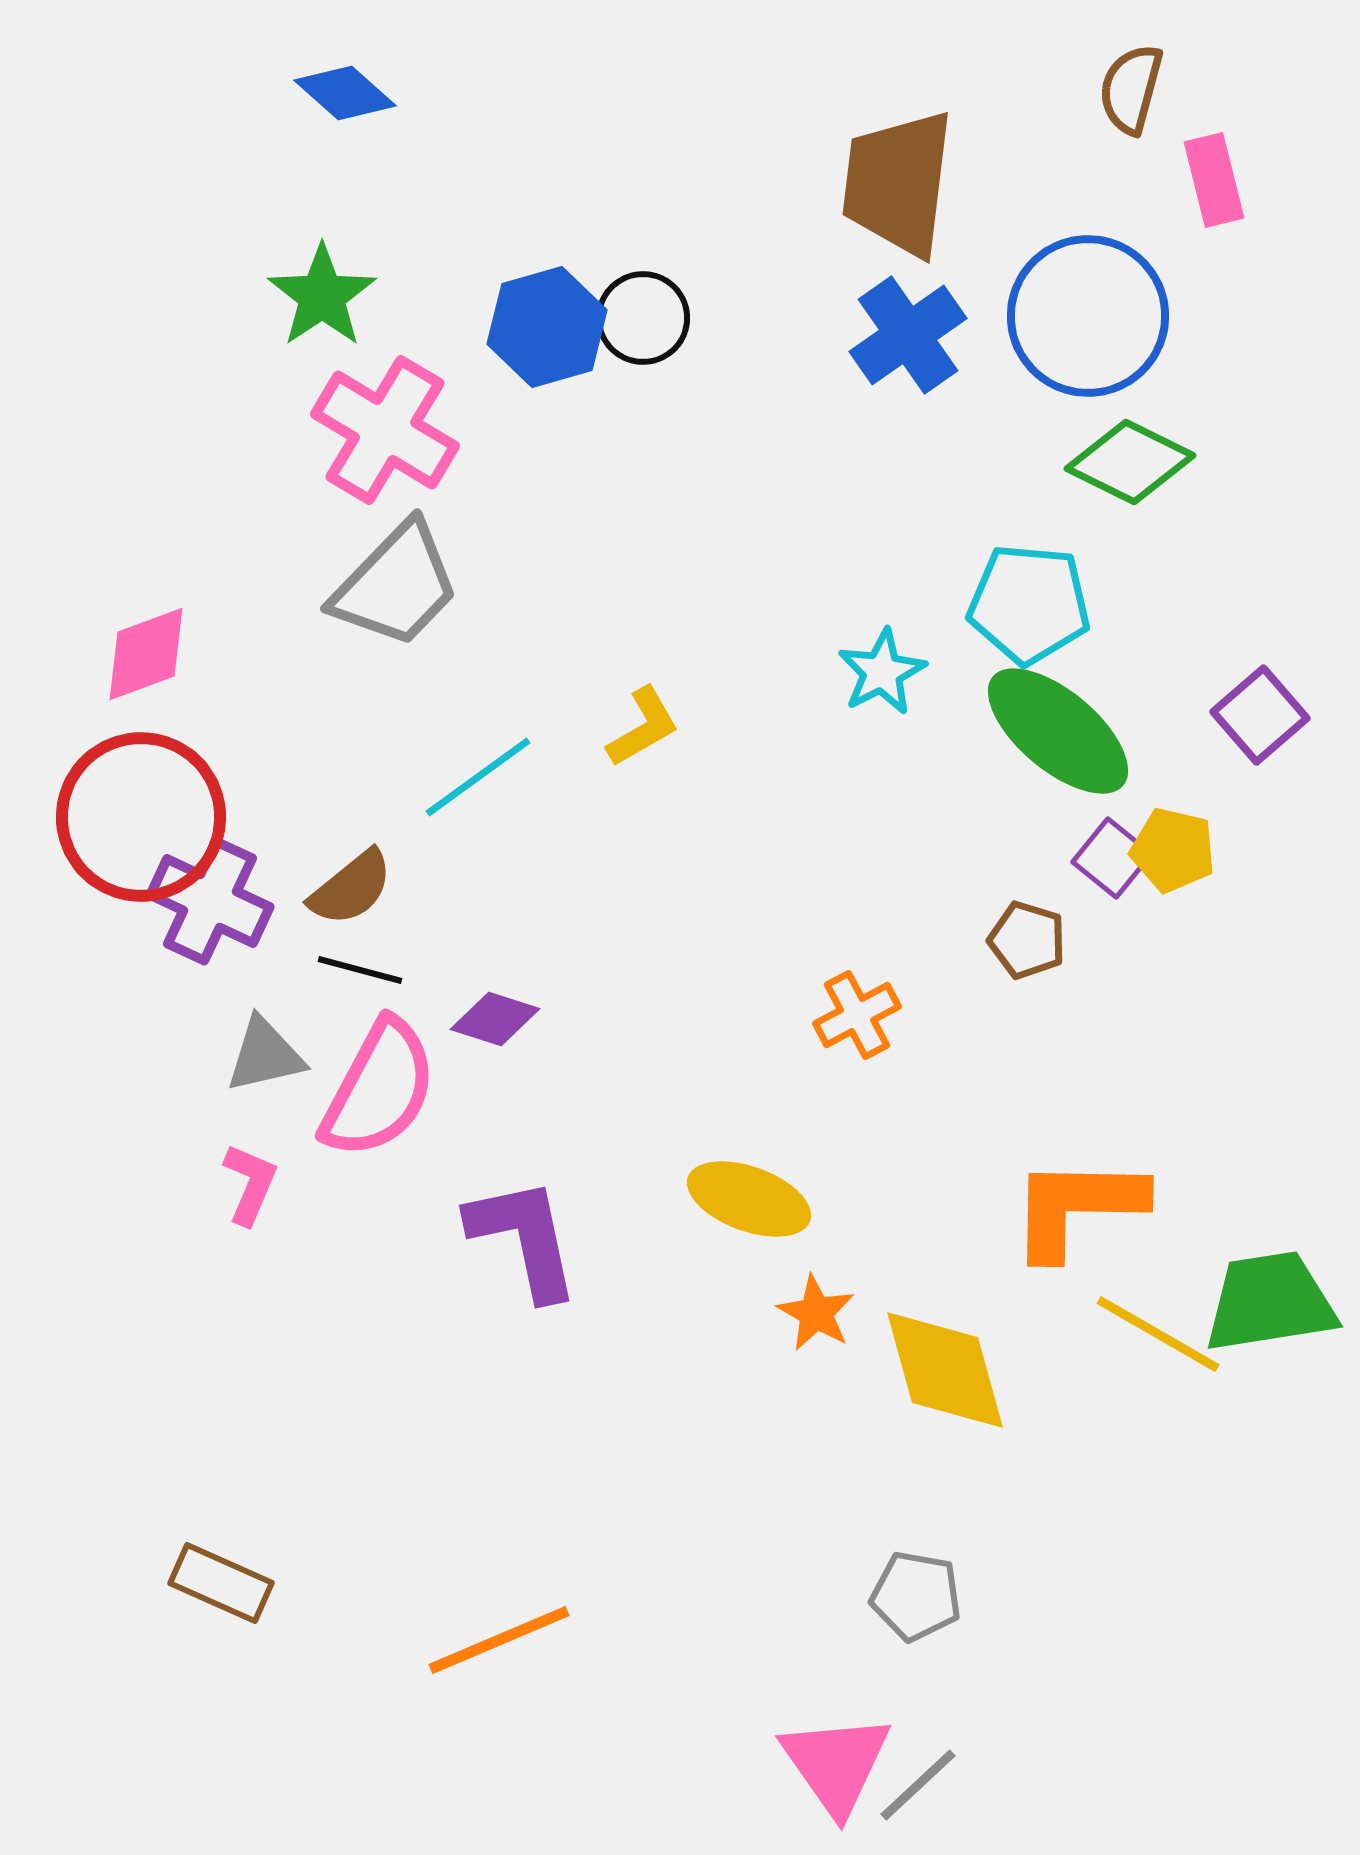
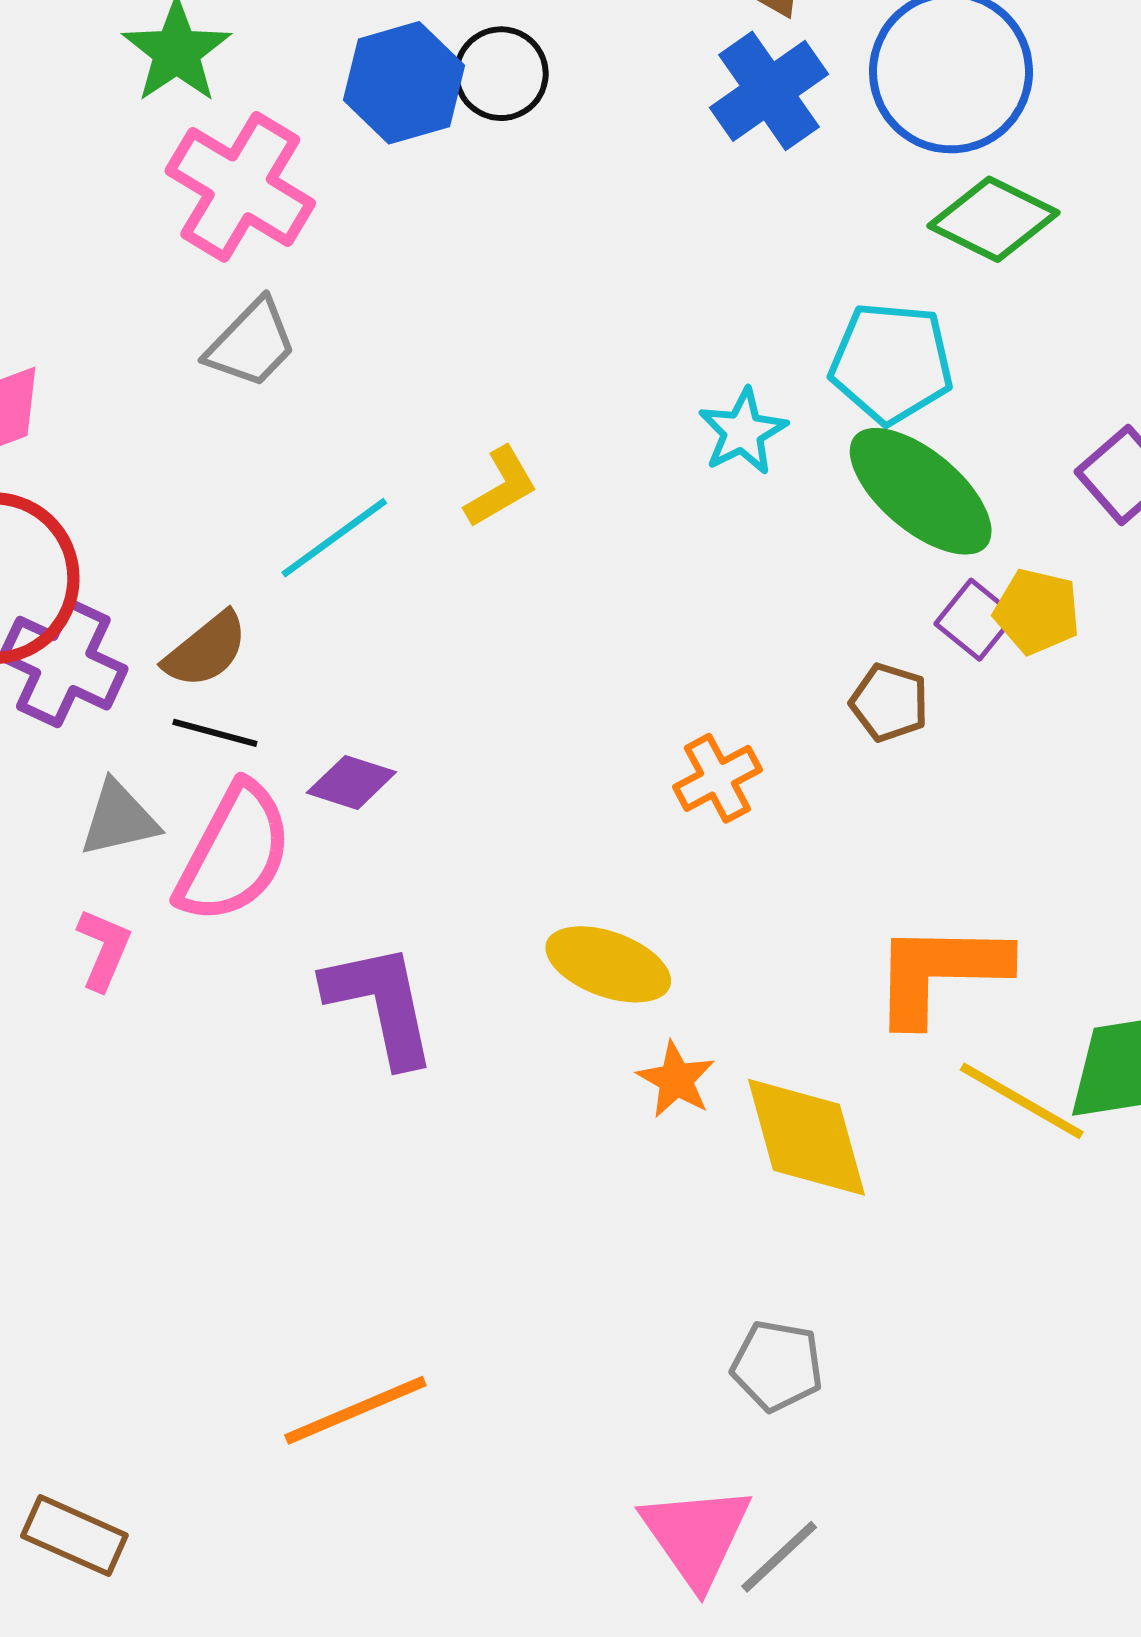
gray trapezoid: (396, 585) -> (251, 344), size x0.7
brown rectangle: (221, 1583) -> (74, 1536), moved

